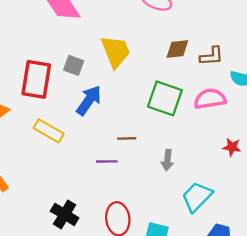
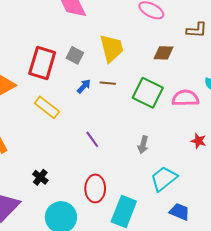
brown L-shape: (211, 56) -> (197, 30), moved
blue arrow: (89, 100) -> (84, 86), size x0.6
brown line: (127, 138) -> (108, 83), moved
purple line: (107, 161) -> (92, 139), turned 48
black cross: (65, 214) -> (40, 177), moved, size x0.7

